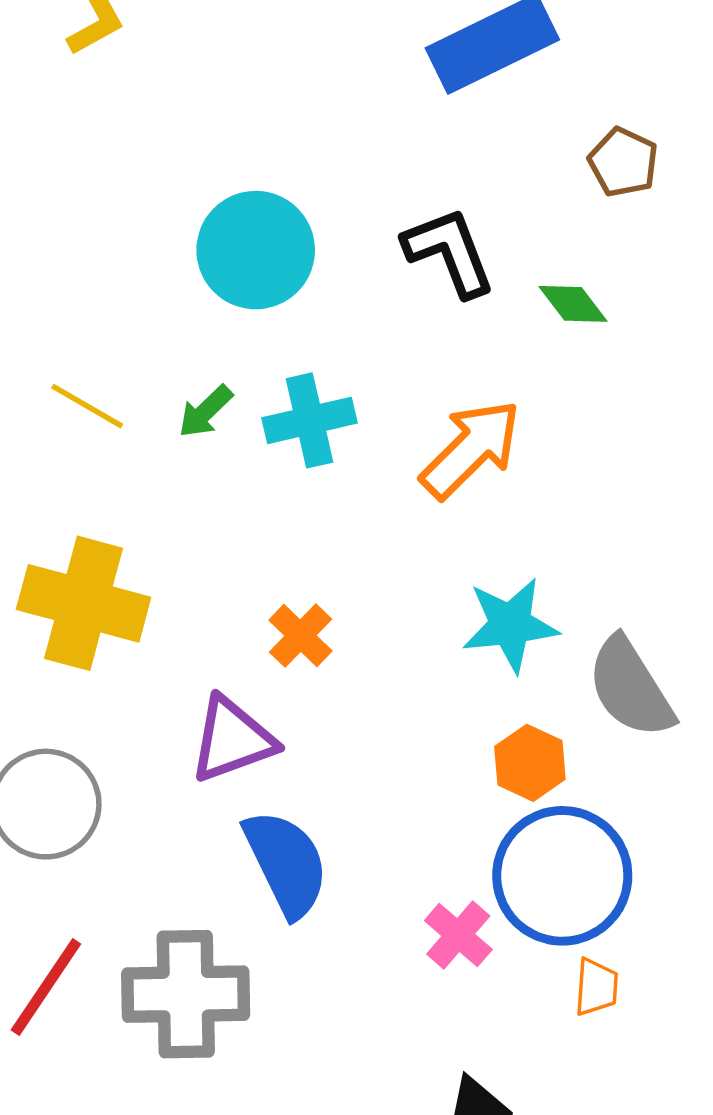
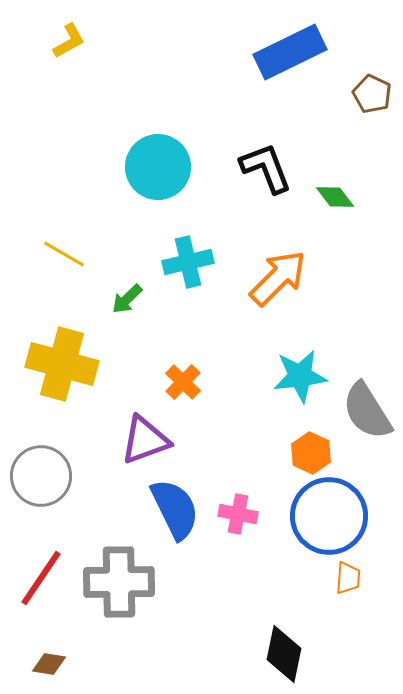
brown pentagon: (623, 162) -> (372, 94), moved
green arrow: (205, 411) -> (127, 299), moved
pink cross: (458, 935) -> (238, 514), moved, turned -30

